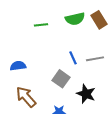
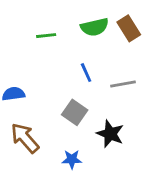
blue line: (73, 58) -> (86, 73), moved

